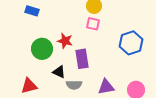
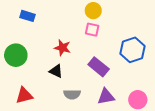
green circle: (42, 49) -> (16, 55), moved
purple rectangle: (82, 59) -> (99, 67), moved, turned -42
black triangle: (59, 72) -> (56, 71), moved

